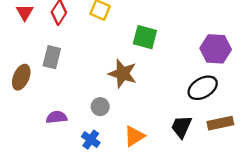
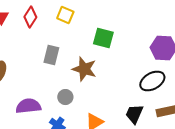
gray rectangle: (52, 57) -> (51, 55), moved
purple semicircle: (57, 117) -> (28, 106), size x1.4

